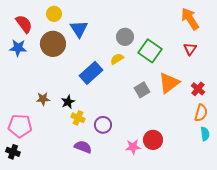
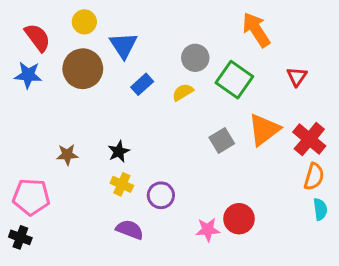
orange arrow: (190, 19) -> (256, 30), moved
blue rectangle: (91, 73) -> (142, 84), moved, size x0.6
red cross: (198, 89) -> (309, 139), size x1.5
black star: (68, 102) -> (119, 152), moved

